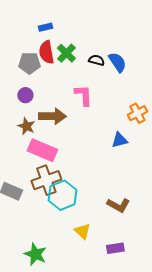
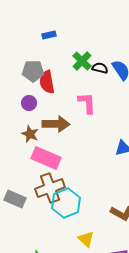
red semicircle: (46, 52) -> (47, 82), moved
green cross: (66, 53) -> (82, 61), moved

